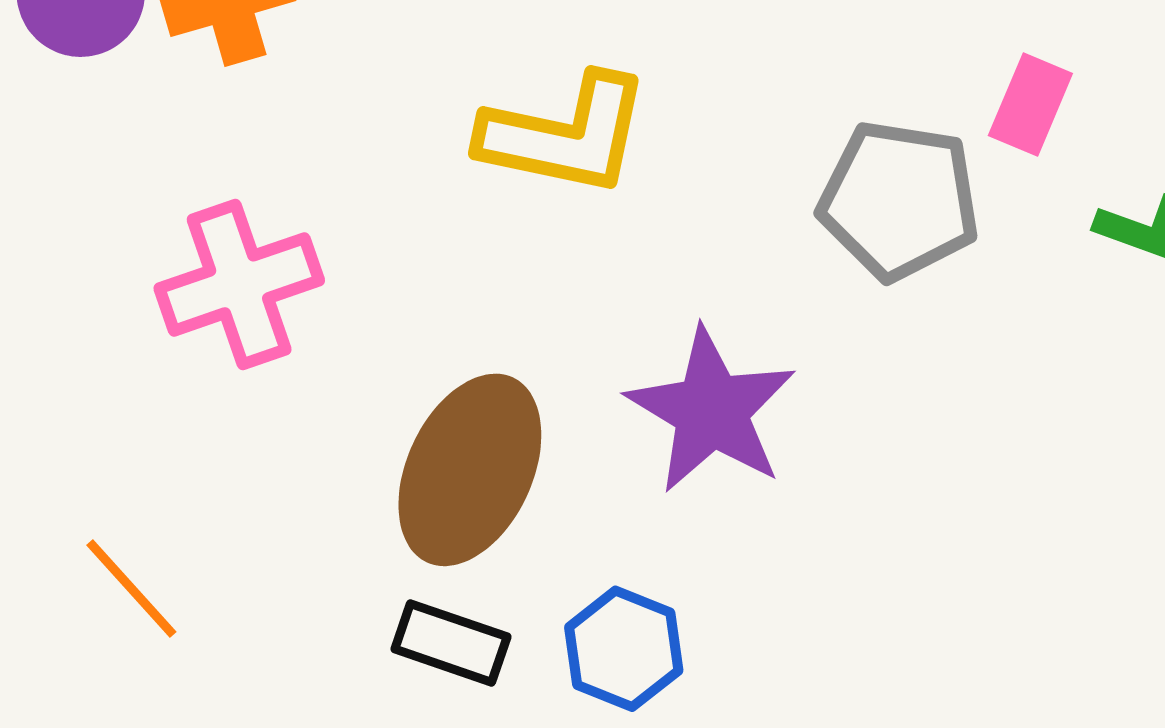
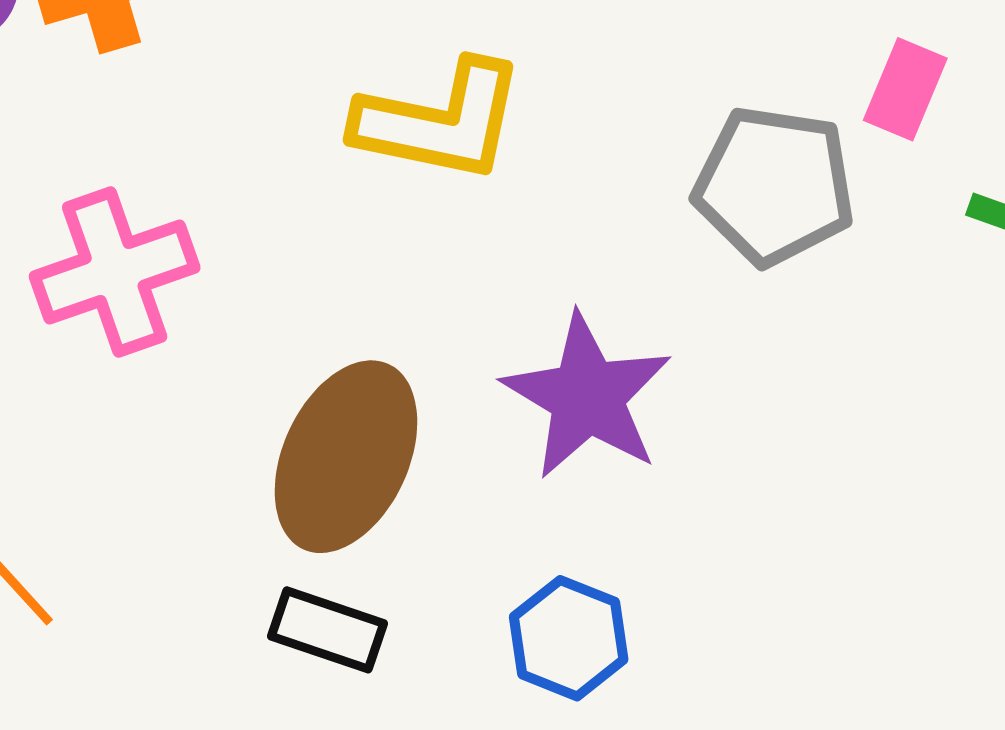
blue hexagon: (624, 649) -> (569, 638), moved

